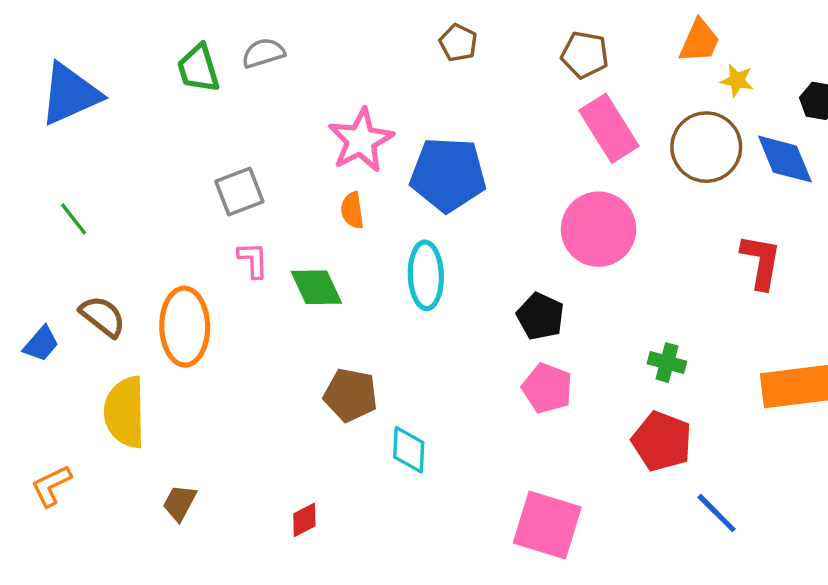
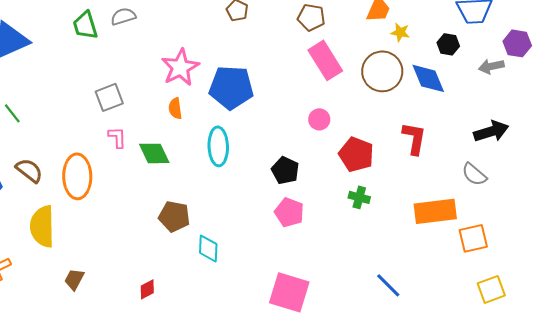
pink circle: (599, 229) -> (319, 119), size x0.5
red pentagon: (662, 441) -> (356, 154), moved

